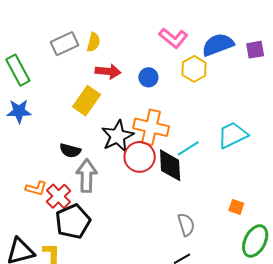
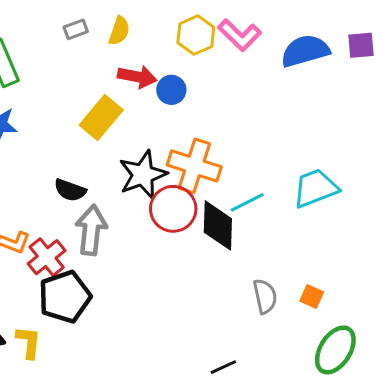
gray rectangle: (65, 44) -> (76, 29), size x0.6
purple square: (255, 50) -> (361, 45), moved
yellow hexagon: (194, 69) -> (196, 35), moved
blue circle: (148, 77) -> (171, 90), moved
gray semicircle: (186, 225) -> (265, 296), moved

